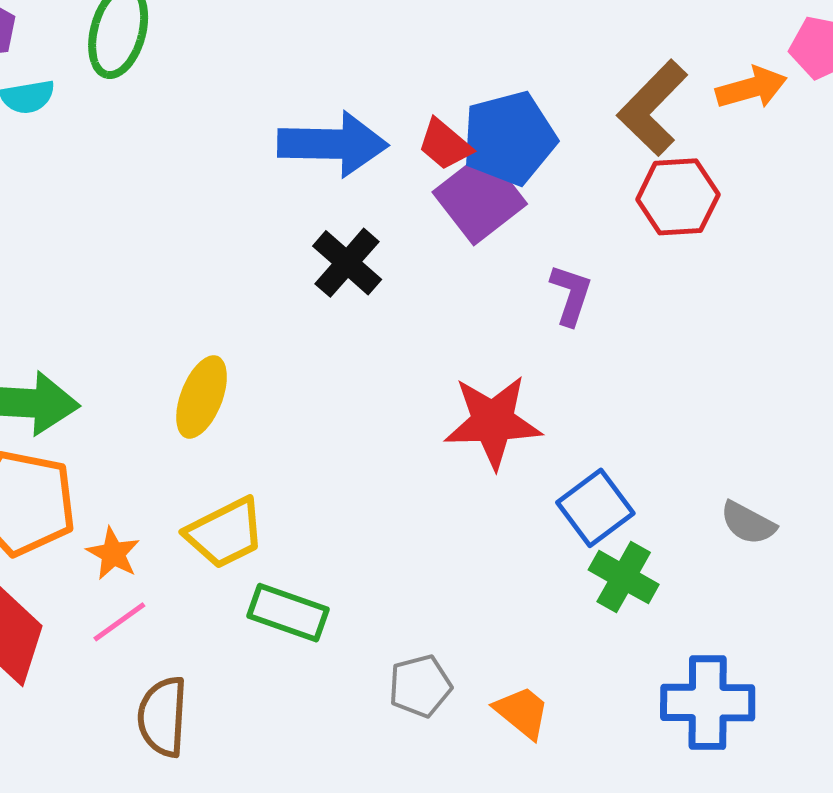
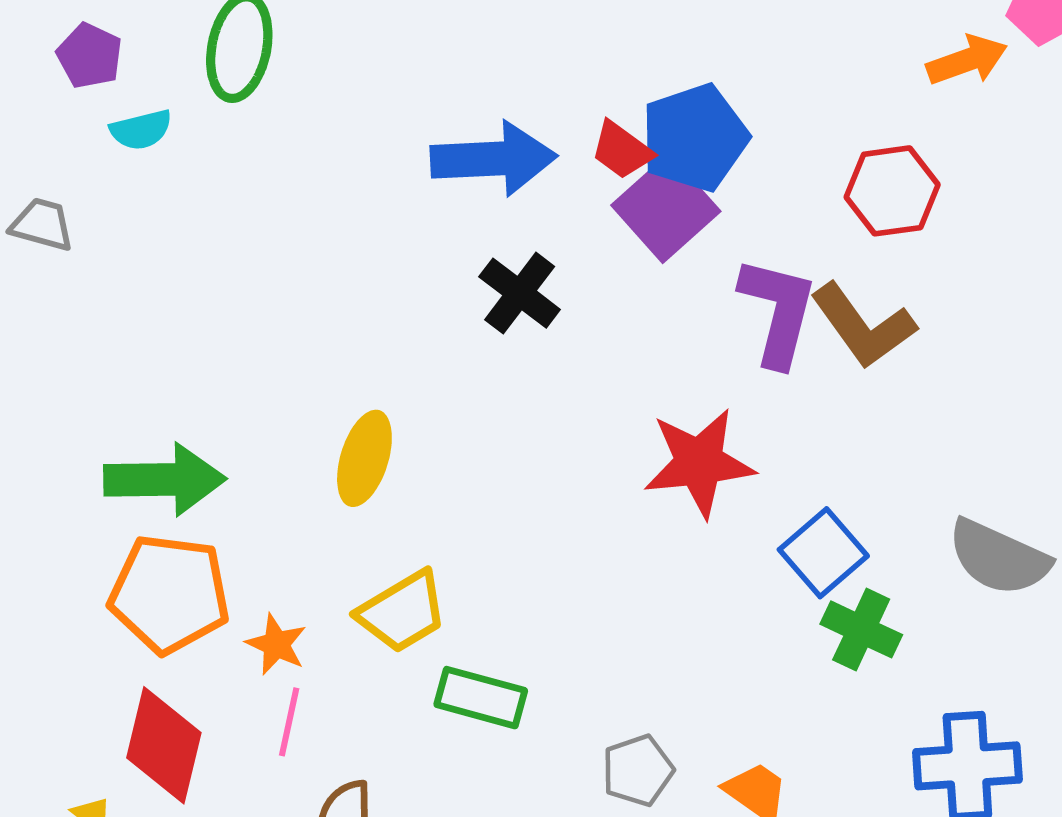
brown L-shape: (652, 108) -> (863, 326), moved, turned -76
purple L-shape: (571, 295) -> (778, 311), size x1.6
gray semicircle: (748, 523) -> (999, 558), size x1.6
pink line: (119, 622) -> (289, 722), turned -38

